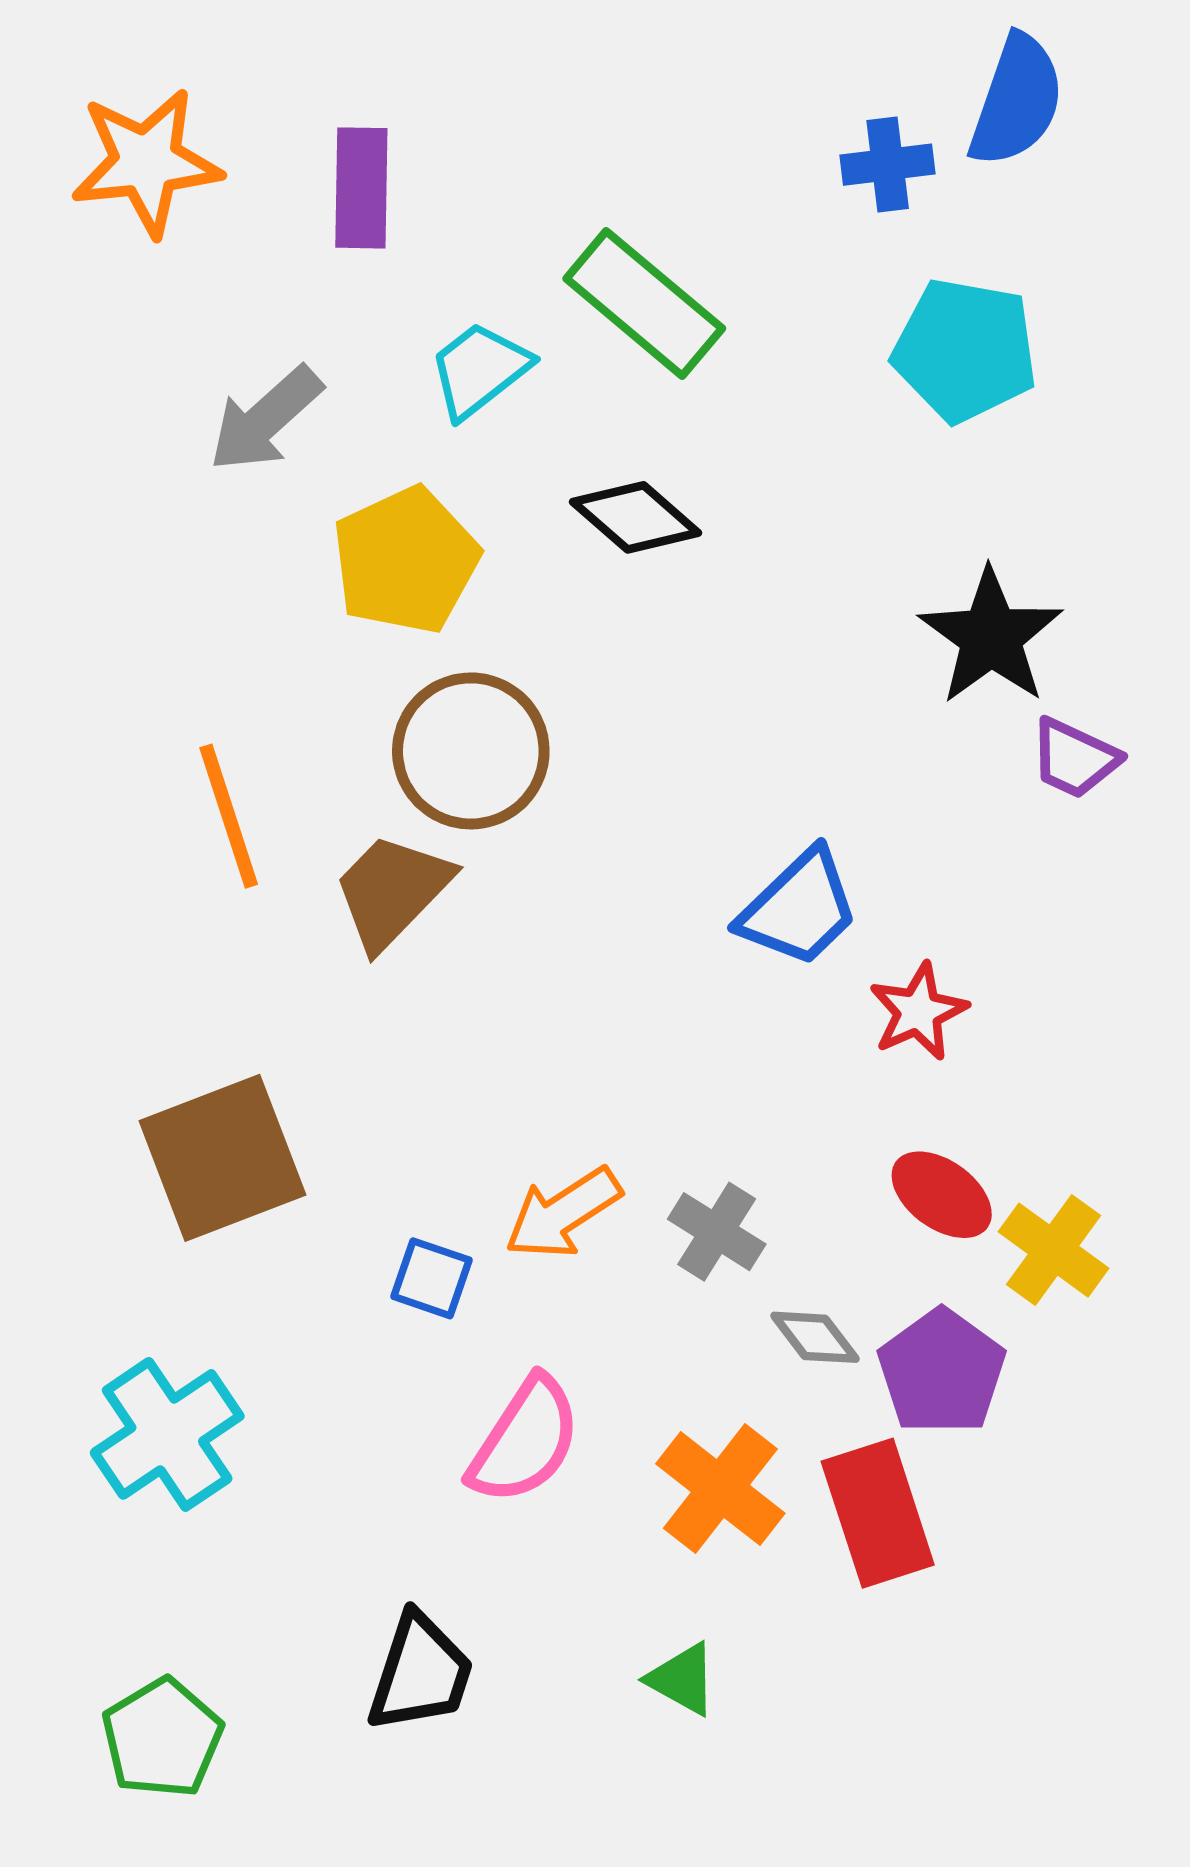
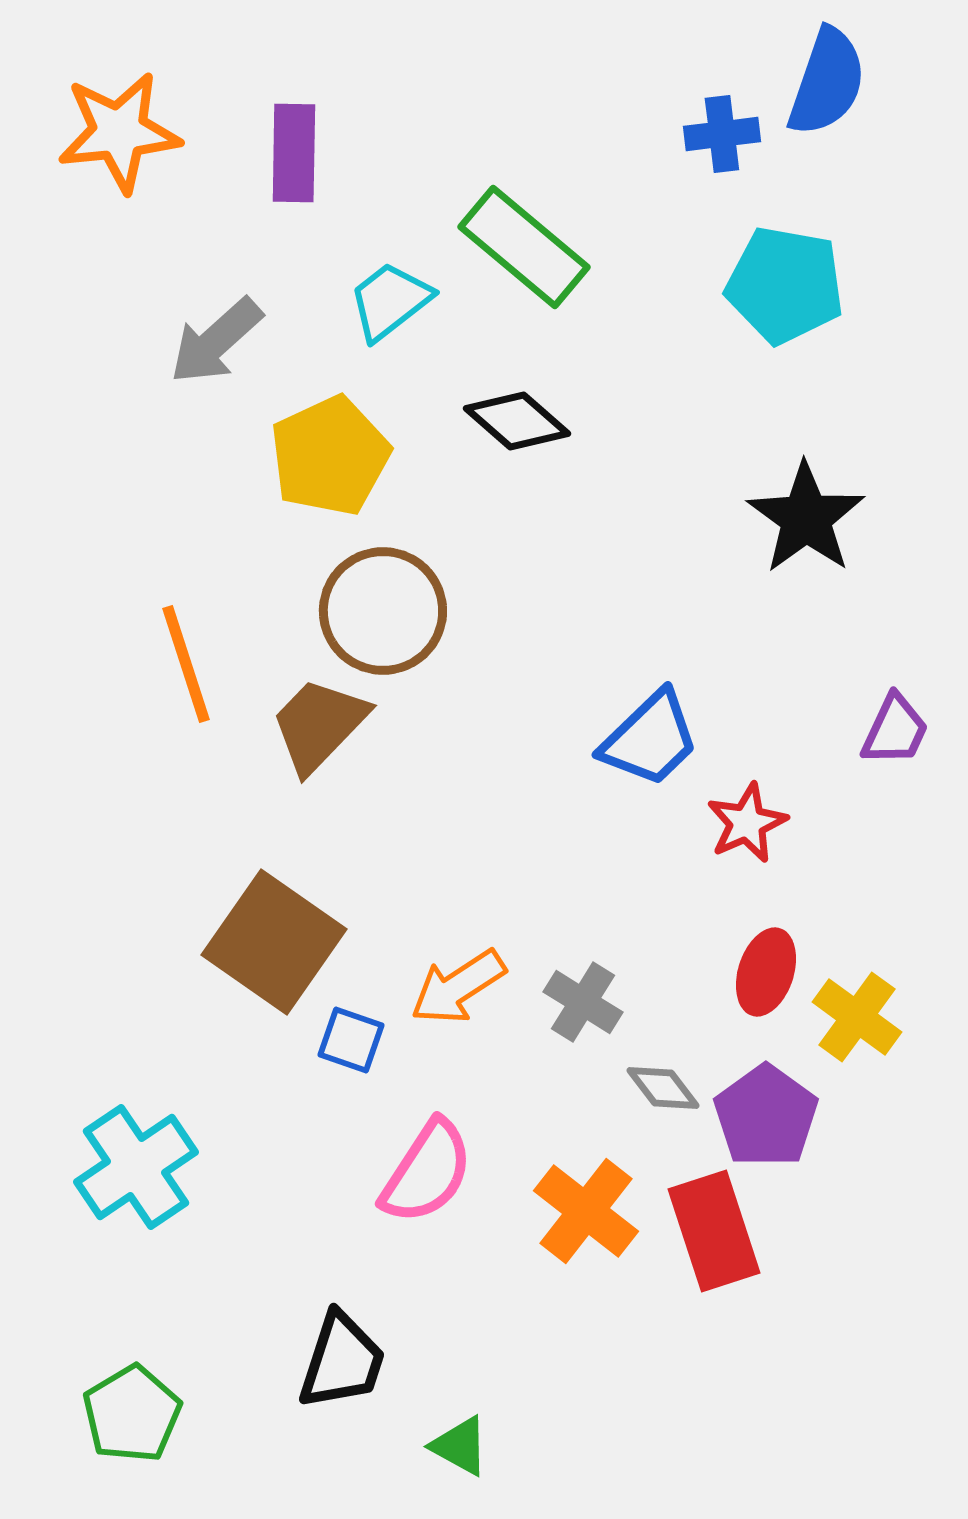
purple trapezoid: (1074, 758) -> (895, 730), moved, turned -90
brown square: (222, 1158) -> (274, 942), moved, turned -34
red ellipse: (942, 1195) -> (766, 972), turned 72
green triangle: (682, 1679) -> (460, 1446), moved

